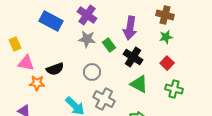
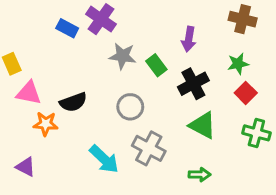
purple cross: (87, 15) -> (101, 19), moved
blue rectangle: (51, 21) -> (67, 28), size x0.6
purple arrow: (130, 28) -> (189, 39), size x0.7
green star: (166, 37) -> (238, 64), moved
black cross: (133, 57) -> (193, 84), turned 30

